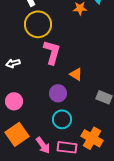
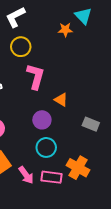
yellow circle: (38, 24) -> (21, 47), size x0.7

